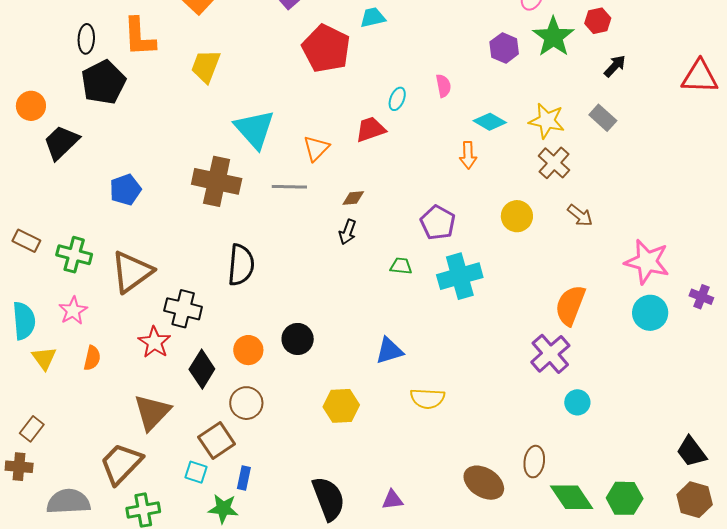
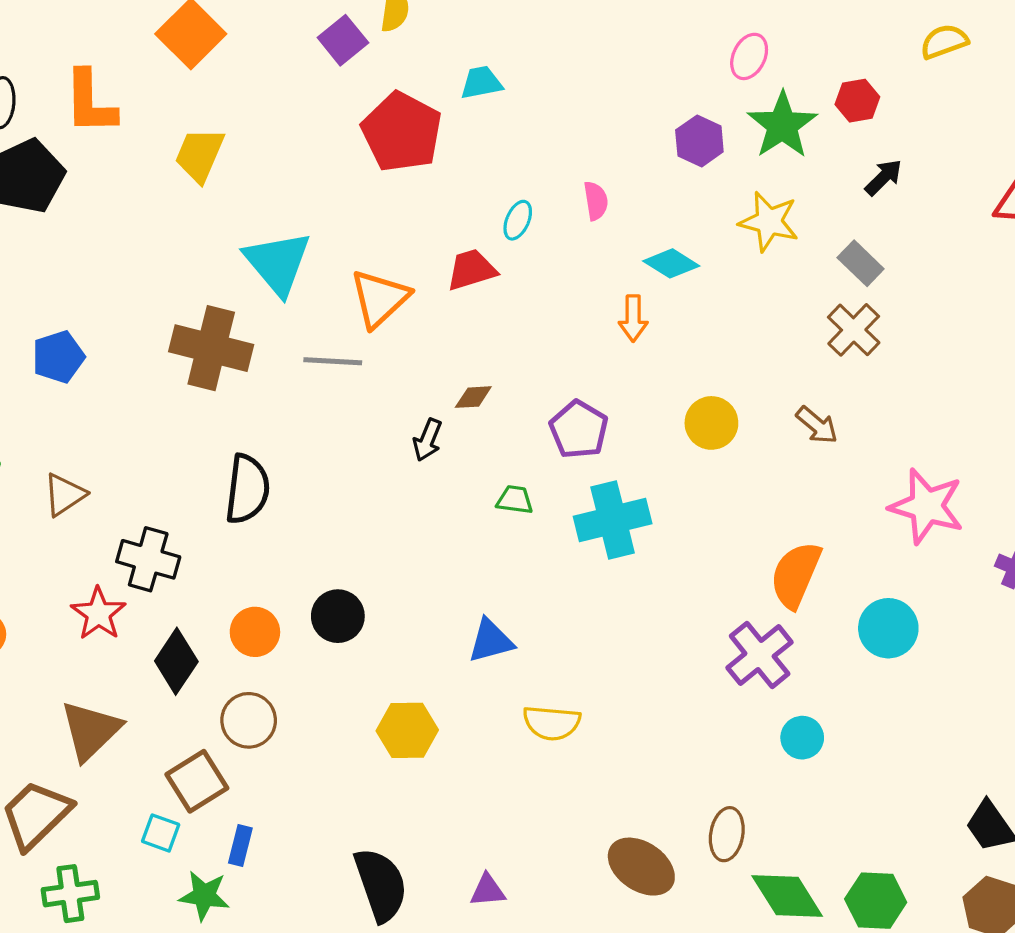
yellow star: (547, 121) -> (769, 222), moved
orange triangle: (316, 148) -> (380, 298), size x1.4
brown cross: (554, 163) -> (854, 330), moved
brown diamond: (353, 198) -> (473, 397), moved
brown triangle: (132, 272) -> (64, 495), size x0.6
cyan circle: (650, 313) -> (888, 628), moved

